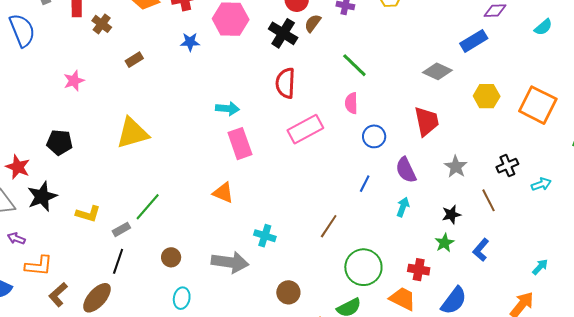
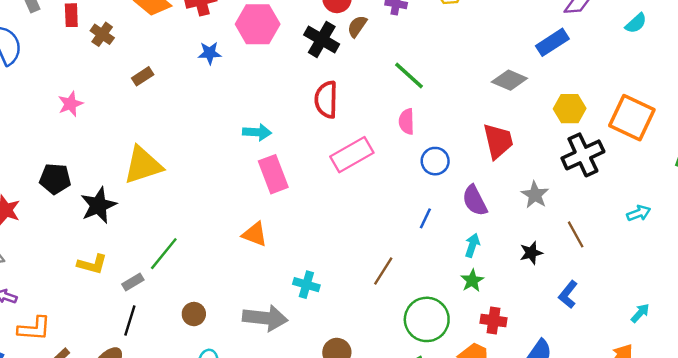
black cross: (507, 166) -> (583, 155), moved, size x1.6
black star: (42, 197) -> (98, 205), moved
green star: (444, 243) -> (472, 281), moved

